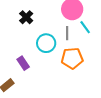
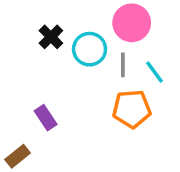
cyan line: (85, 27) -> (154, 72), moved
cyan circle: (46, 43) -> (90, 49), moved

